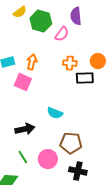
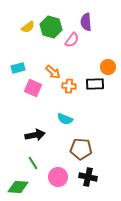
yellow semicircle: (20, 12) -> (28, 27), moved
orange arrow: (32, 62) -> (53, 72), moved, turned 119
orange cross: (70, 63) -> (69, 86), moved
pink circle: (48, 159) -> (58, 177), moved

